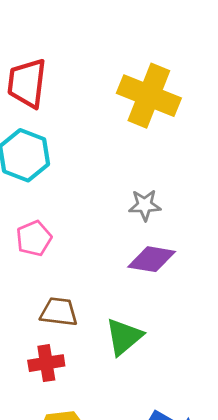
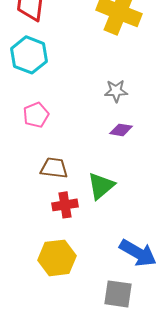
purple diamond: (152, 259) -> (121, 130), size x0.7
red cross: (46, 363) -> (65, 205), moved

